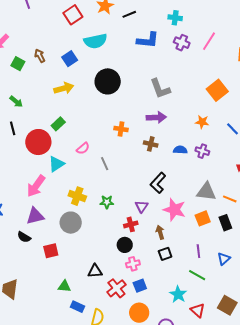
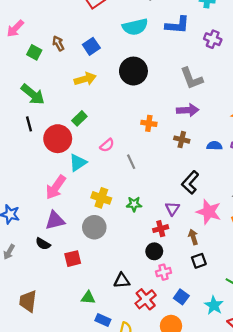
cyan semicircle: (95, 41) -> (135, 27), moved
purple cross: (182, 43) -> (213, 39), moved
green arrow: (16, 102) -> (33, 94), size x1.6
blue square: (140, 286) -> (181, 297), moved, turned -32

